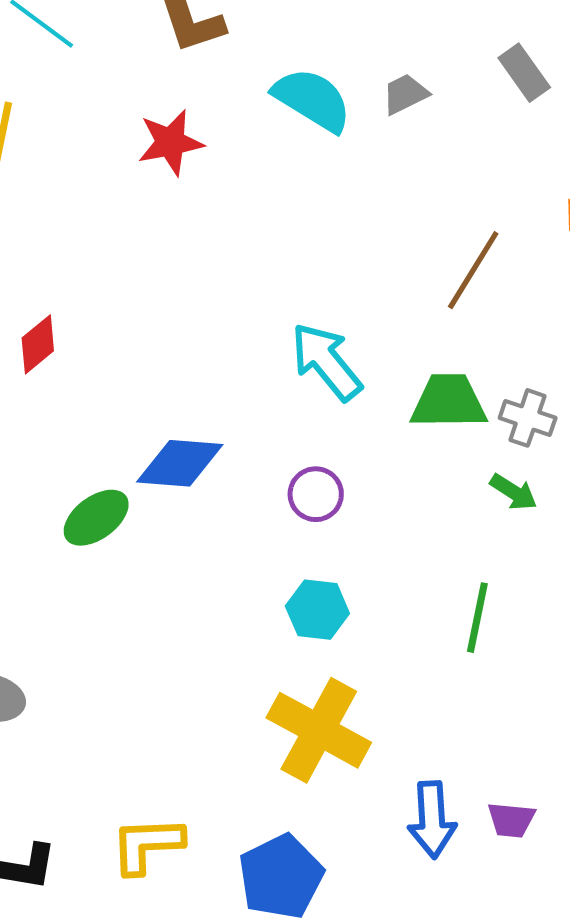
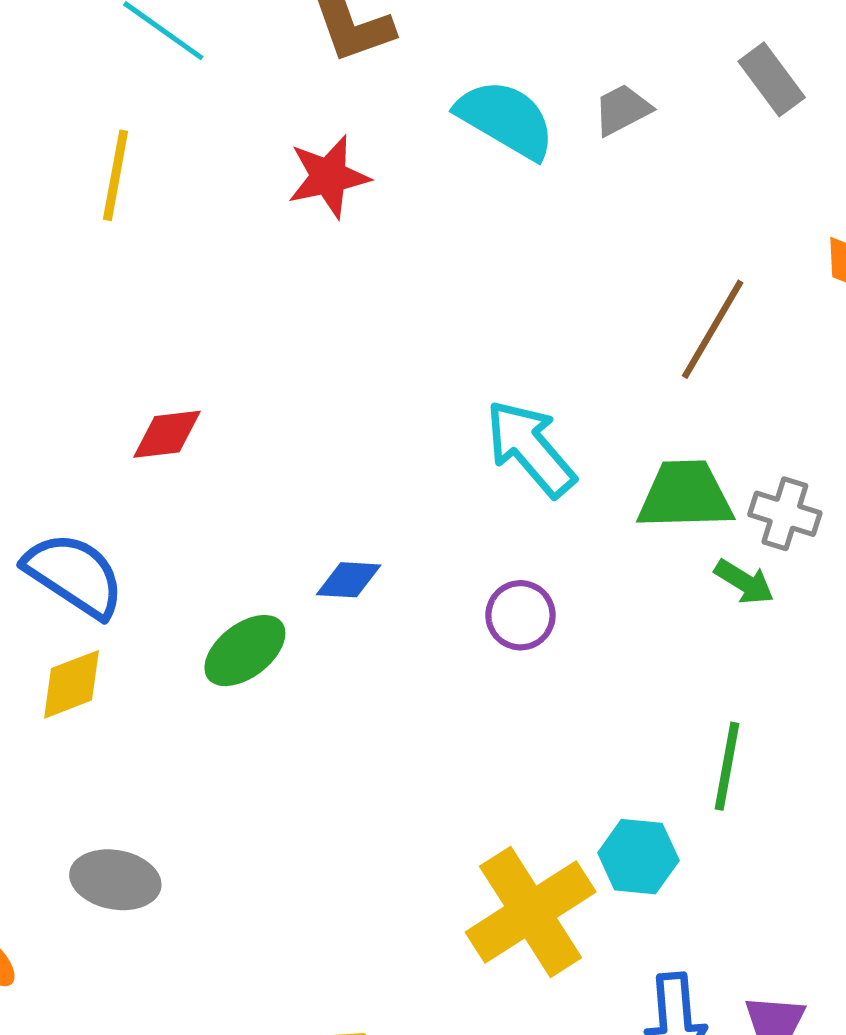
red diamond: (38, 344) -> (167, 434), turned 34
blue diamond: (180, 463) -> (349, 580), size x0.6
green arrow: (514, 492) -> (744, 582), moved
cyan hexagon: (317, 610) -> (638, 857), moved
yellow cross: (319, 730) -> (531, 912), turned 30

